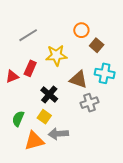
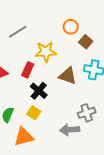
red rectangle: (30, 68) -> (28, 70), moved
gray cross: (90, 103) -> (87, 113), moved
gray arrow: (58, 134) -> (70, 130), moved

